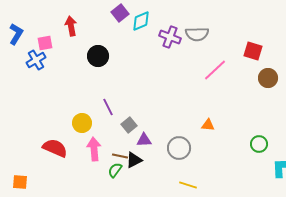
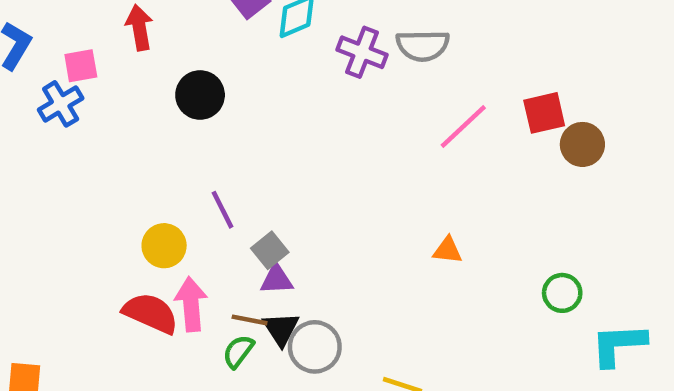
red square: (253, 51) -> (544, 113), moved, turned -30
purple triangle: (144, 140) -> (277, 279), moved
red semicircle: (55, 148) -> (151, 313), moved
gray circle: (179, 148) -> (315, 347), moved
black triangle: (134, 160) -> (281, 329), turned -36

